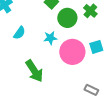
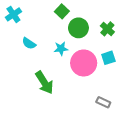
green cross: (90, 11) -> (107, 29), moved
cyan semicircle: (19, 33) -> (29, 43), turned 88

